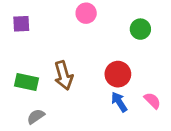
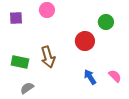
pink circle: (86, 13) -> (47, 10), moved
red circle: (118, 74) -> (85, 41), moved

